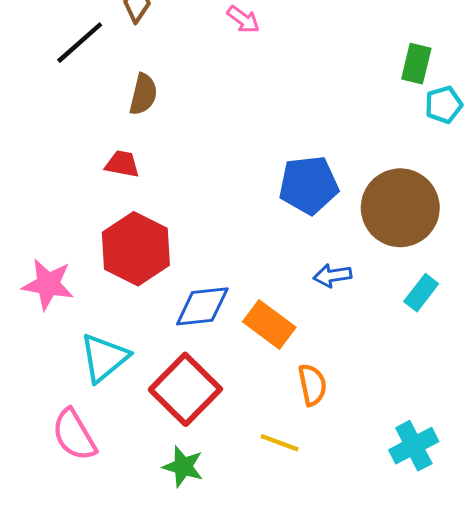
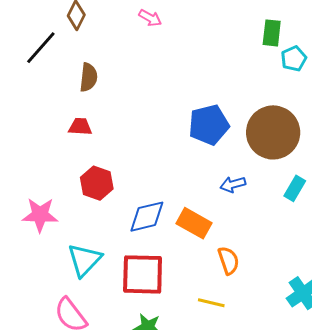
red hexagon: (136, 249) -> (97, 183), size x0.7
red square: (185, 389) -> (143, 274), turned -36

